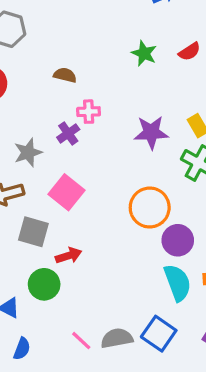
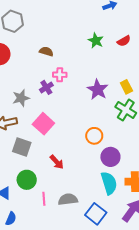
purple star: (151, 132) -> (98, 90), turned 30
orange circle: (150, 208) -> (94, 136), size x0.7
red arrow: (69, 256) -> (57, 162), moved, turned 63
gray semicircle: (117, 338) -> (68, 199), moved
pink line: (81, 341) -> (44, 199), moved, turned 40

